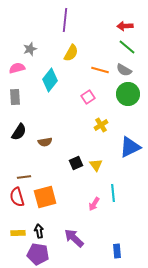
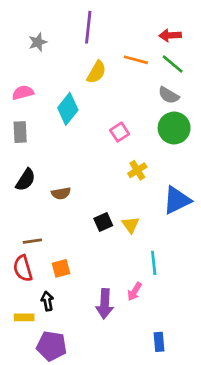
gray star: (30, 49) -> (38, 42), moved
orange line: (100, 70) -> (136, 60), moved
orange square: (45, 197) -> (61, 268), size x0.6
pink arrow: (94, 204) -> (135, 292), moved
black arrow: (39, 231) -> (47, 301), moved
purple arrow: (74, 238) -> (105, 304), moved, turned -130

